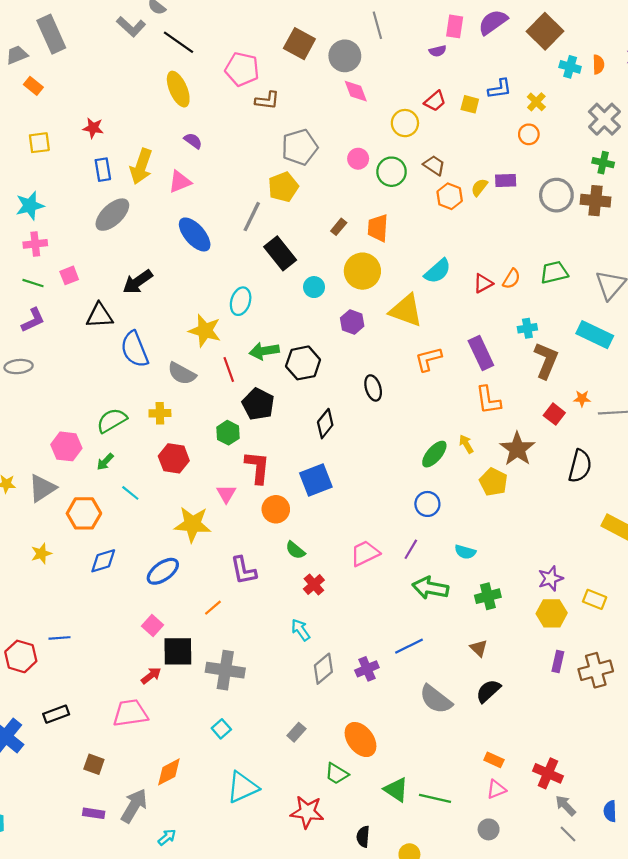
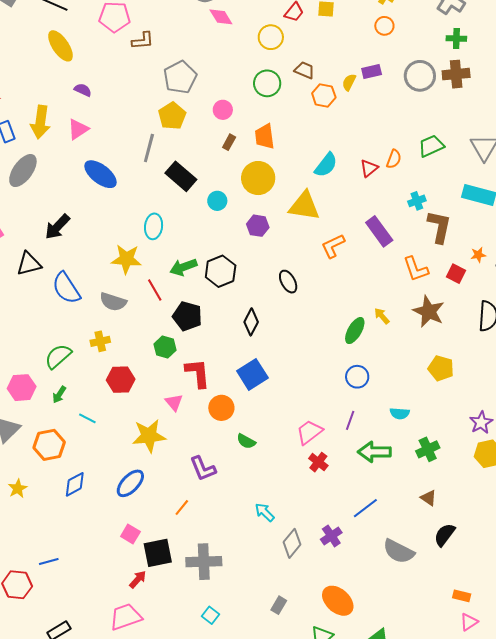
pink circle: (358, 159) -> (223, 110), moved
orange L-shape: (488, 400) -> (416, 269), moved
yellow pentagon: (493, 482) -> (441, 368), moved
red cross: (314, 585) -> (318, 462), moved

